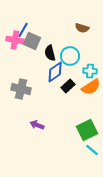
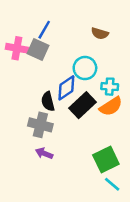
blue line: (23, 30) -> (44, 30), moved
black semicircle: (50, 53) -> (48, 101), moved
black rectangle: (68, 86) -> (82, 105), size x1.5
gray cross: (21, 89) -> (40, 125), moved

